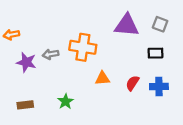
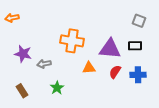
purple triangle: (127, 25) -> (110, 49), moved
orange arrow: (11, 35) -> (12, 18), moved
gray arrow: (51, 54) -> (44, 64), moved
brown rectangle: (25, 105) -> (22, 91), turned 64

